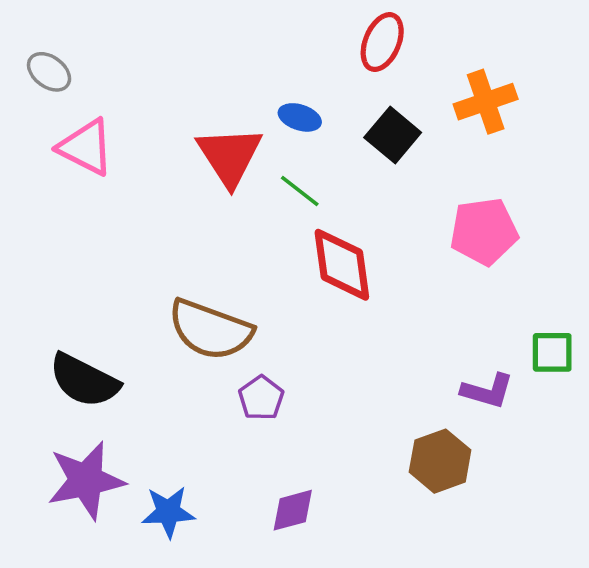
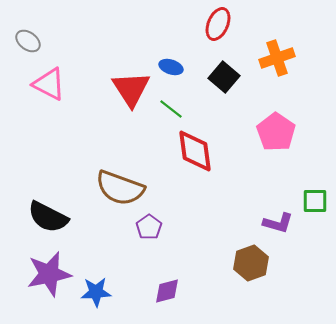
pink pentagon: (484, 231) -> (276, 132), turned -30

